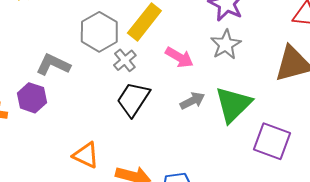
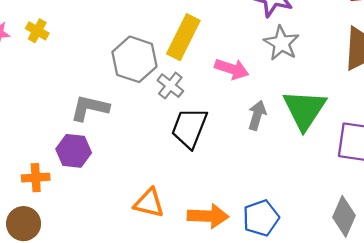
gray arrow: (192, 101) -> (257, 115), turned -35

